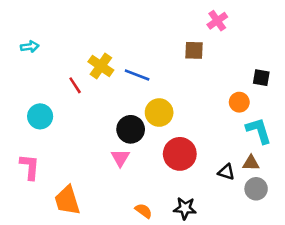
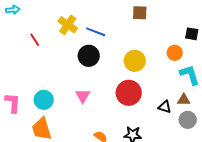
red line: (75, 85) -> (35, 40), moved
yellow circle: (159, 113) -> (135, 61), moved
cyan circle: (40, 116) -> (44, 100), moved
black circle: (131, 129) -> (89, 56), moved

